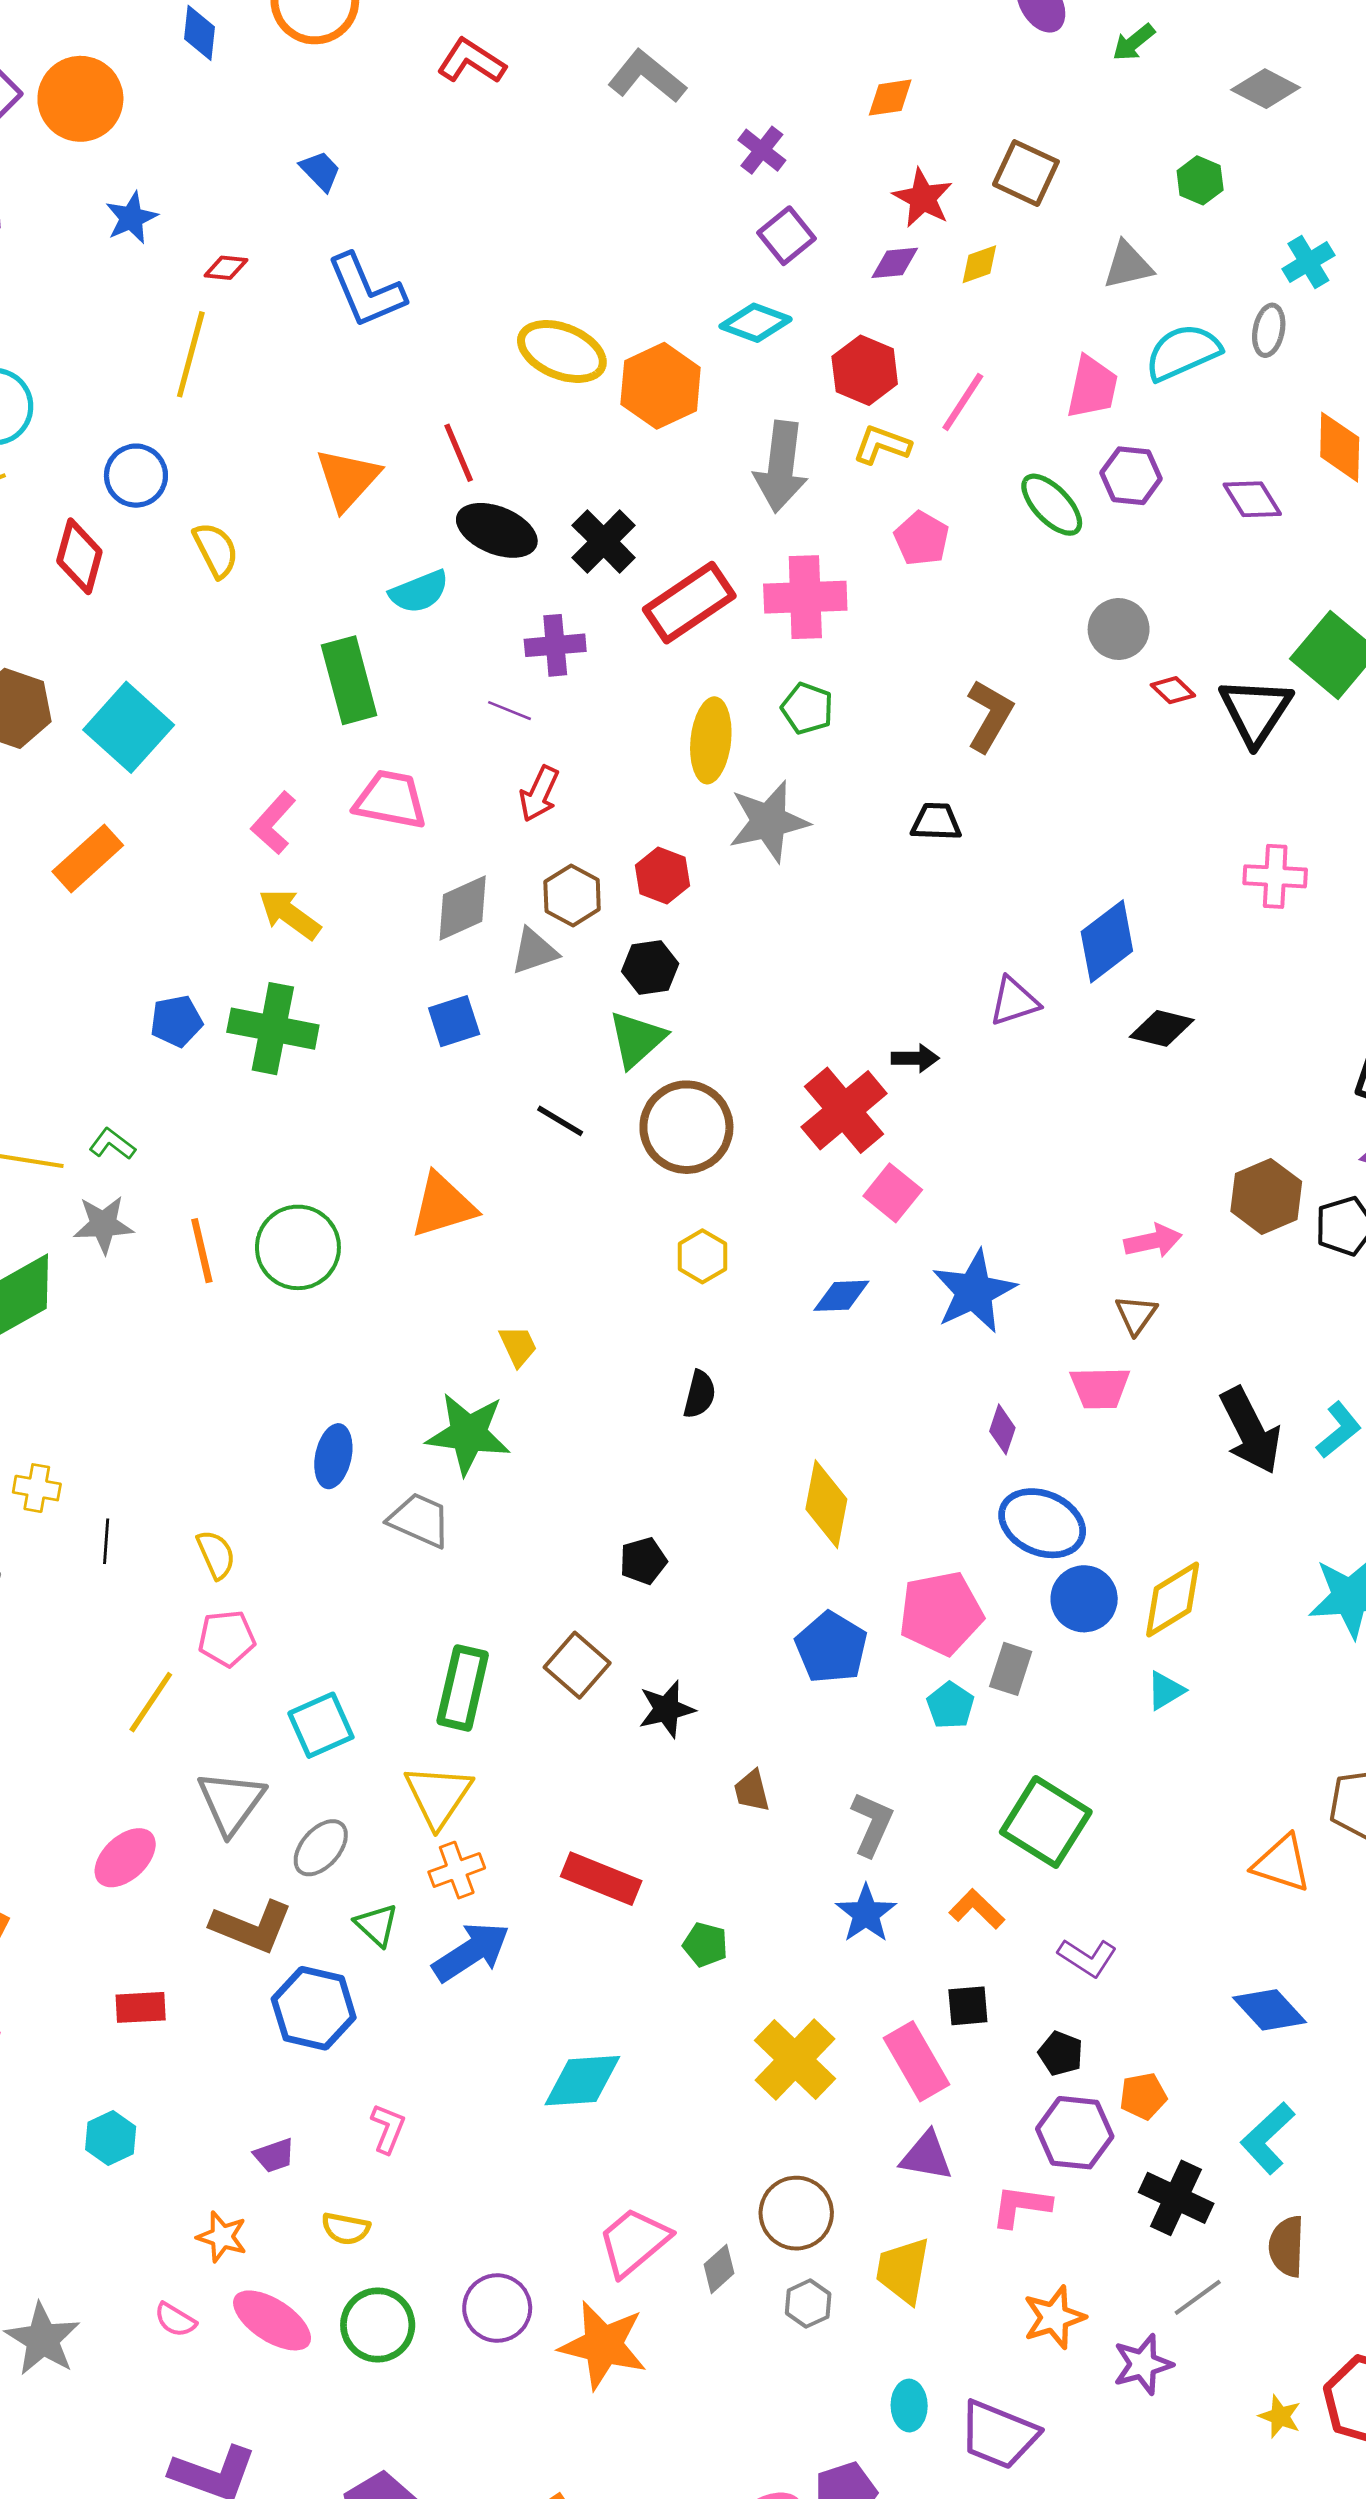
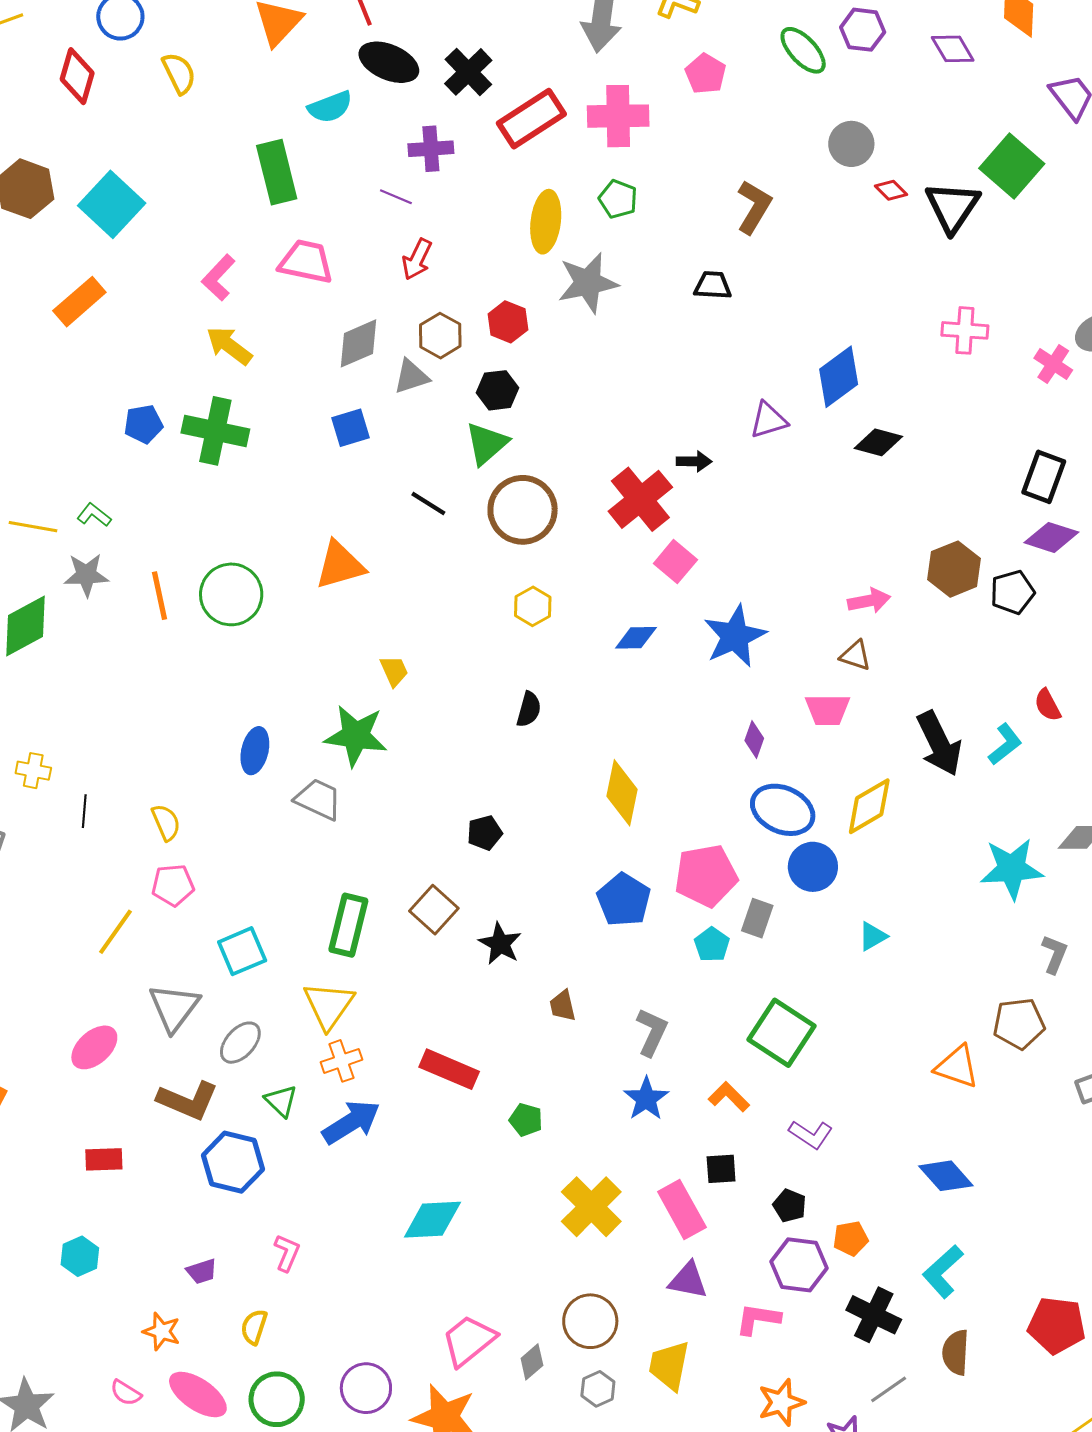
brown triangle: (1136, 1315) -> (855, 656), turned -48
yellow diamond: (1173, 1600) -> (869, 806), moved
black star: (667, 1709) -> (500, 944), turned -30
yellow semicircle: (346, 2229) -> (254, 1327), turned 96

